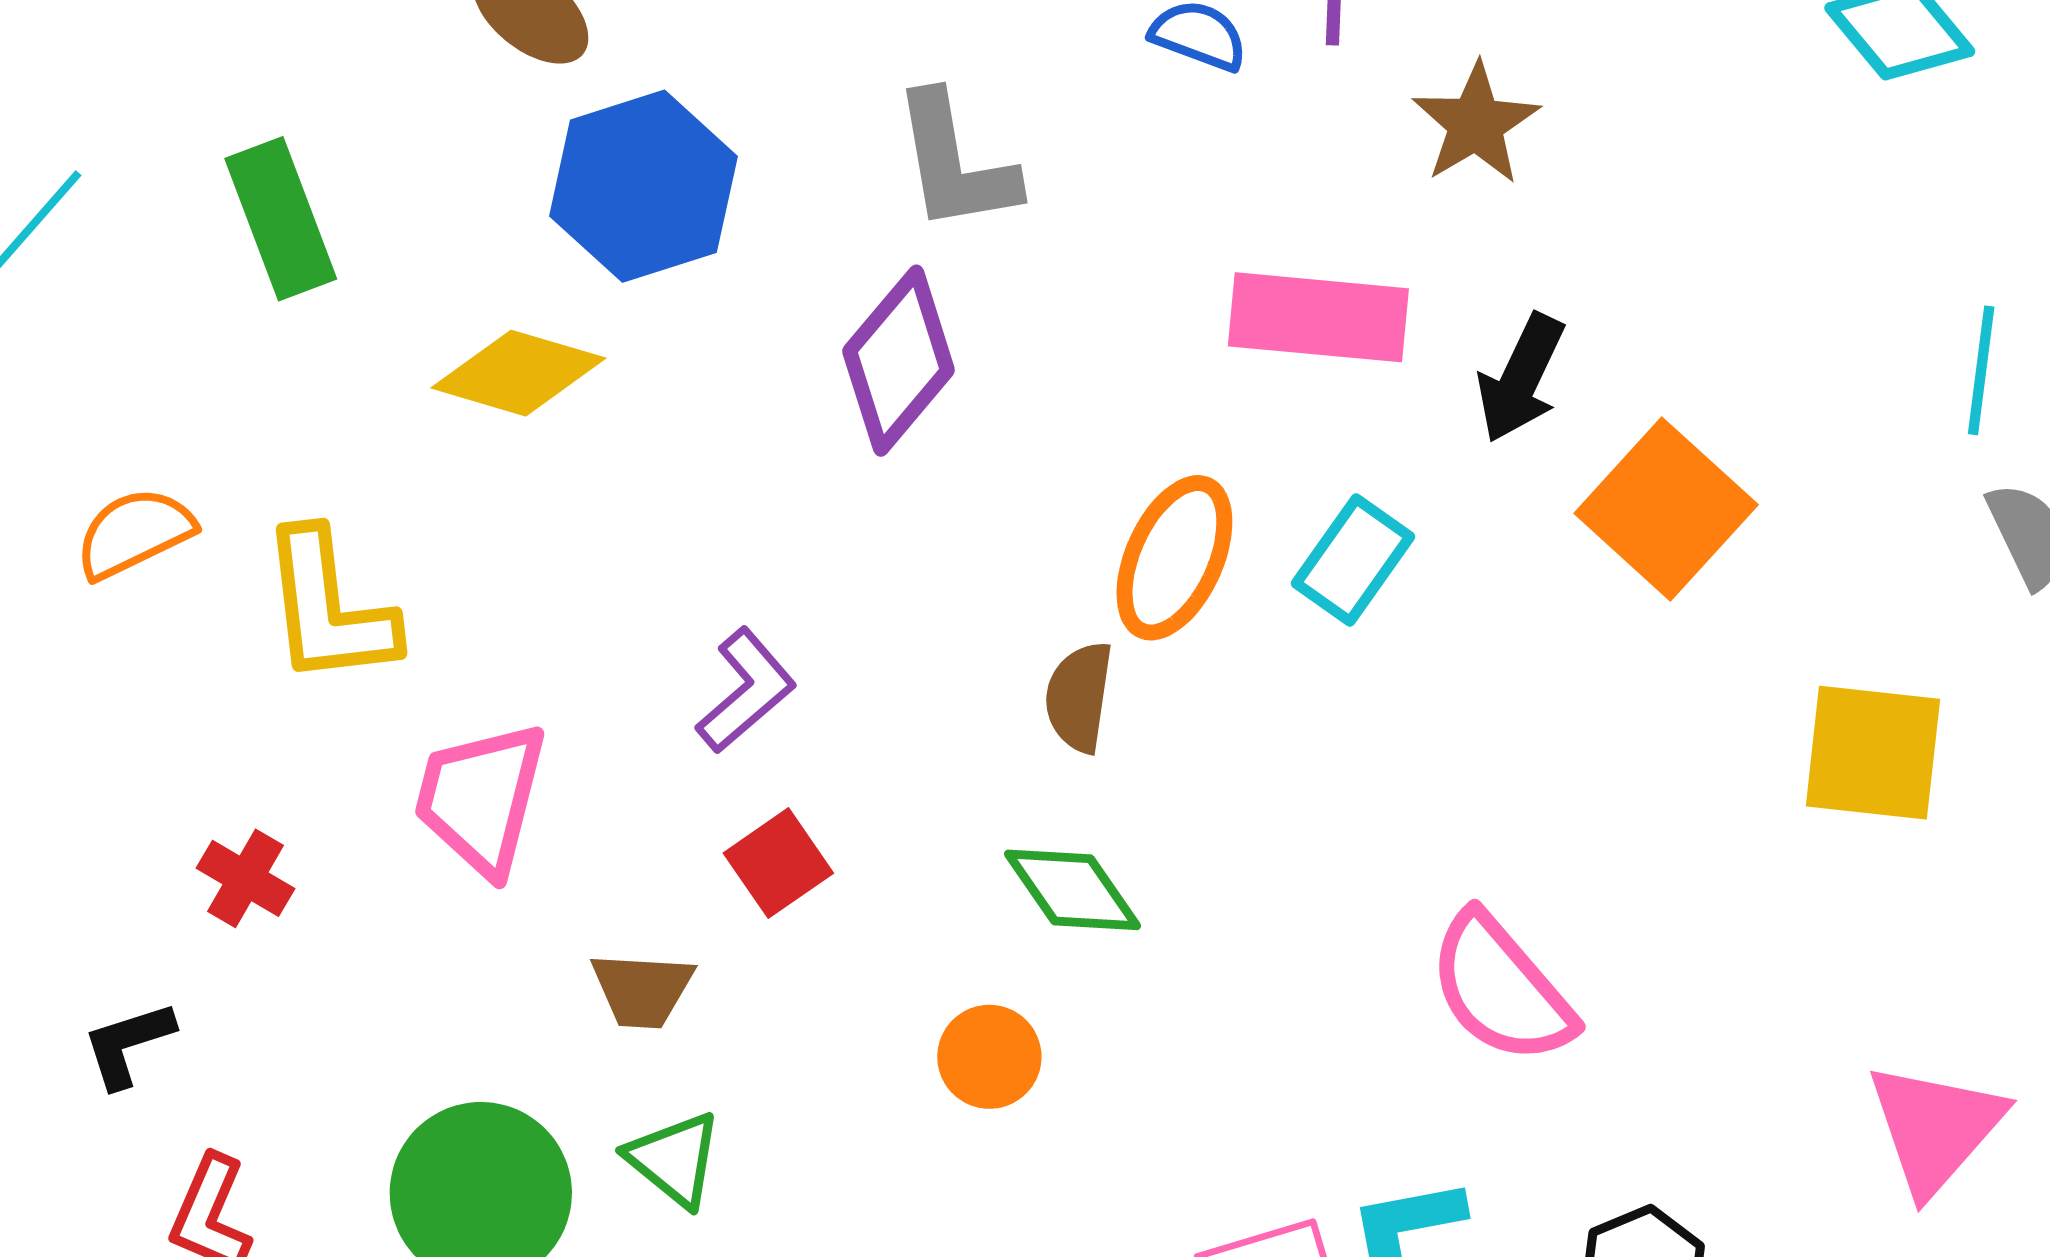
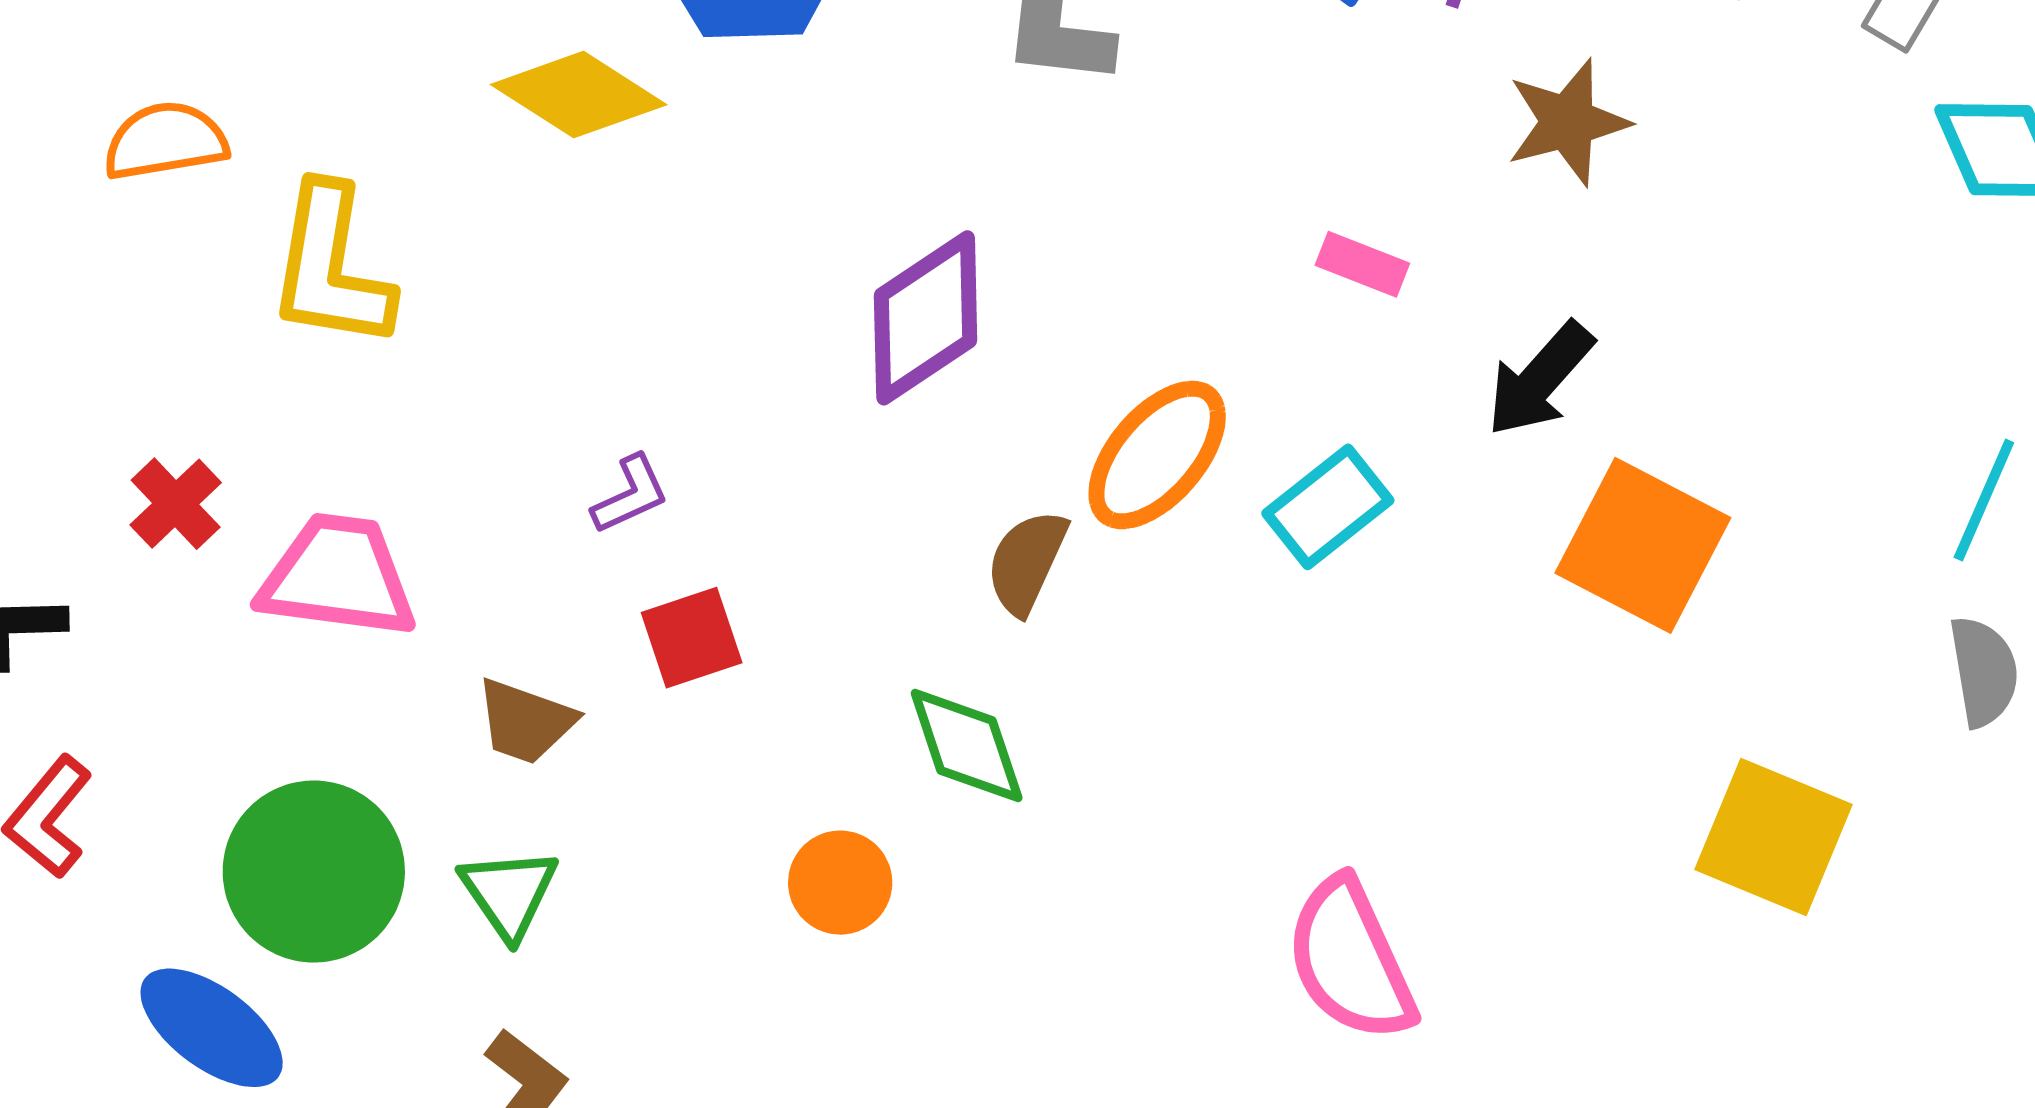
pink rectangle: (1318, 317) -> (1362, 264), size x0.5
purple diamond: (899, 361) -> (926, 318), moved
orange square: (1666, 509) -> (1643, 545), turned -31
purple L-shape: (746, 691) -> (630, 495), moved, size x0.7
pink trapezoid: (481, 798) -> (338, 576), moved, turned 67

